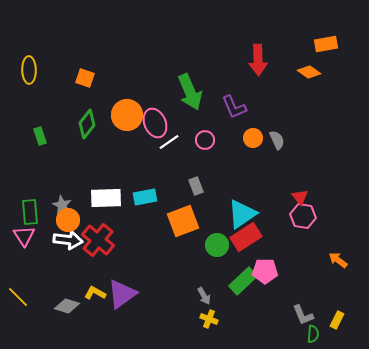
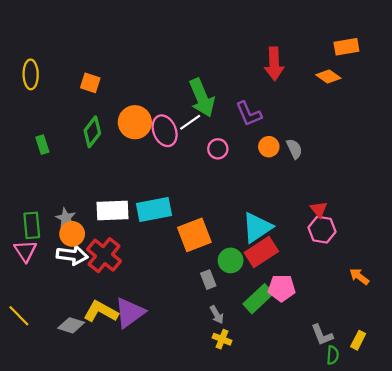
white line: (169, 142) -> (190, 122), moved
gray rectangle: (196, 186) -> (208, 280), moved
cyan rectangle: (145, 197) -> (154, 209), size x1.4
yellow L-shape: (95, 293) -> (101, 312), size x1.5

